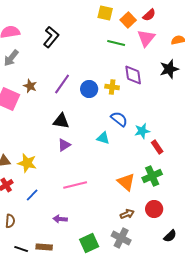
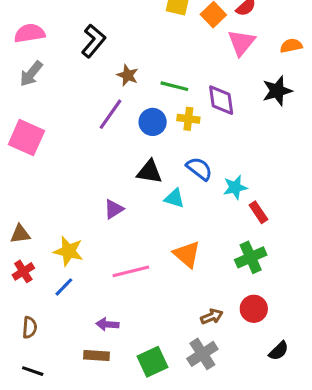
green line: (116, 43) -> (174, 86), moved
brown star: (30, 86) -> (128, 75), moved
black triangle: (61, 121) -> (149, 172), moved
yellow star: (27, 163) -> (69, 251), moved
orange triangle: (126, 182) -> (187, 254), moved
gray cross: (121, 238) -> (202, 354), turned 30
brown rectangle: (44, 247) -> (97, 355), moved
black line: (21, 249) -> (33, 371), moved

